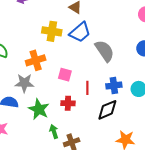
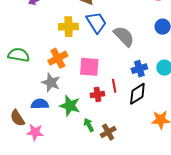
blue trapezoid: (80, 32) -> (96, 22), turned -70
pink square: (65, 75) -> (89, 67), size x1.5
gray star: (24, 83) -> (51, 83), turned 30
red line: (87, 88) -> (114, 86), moved

